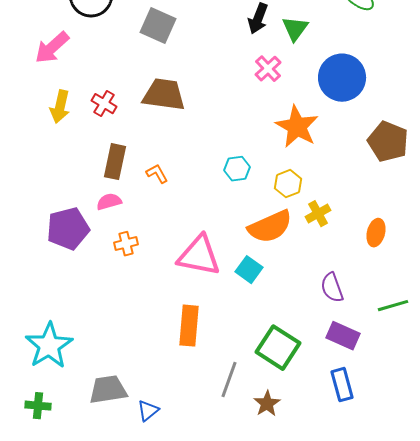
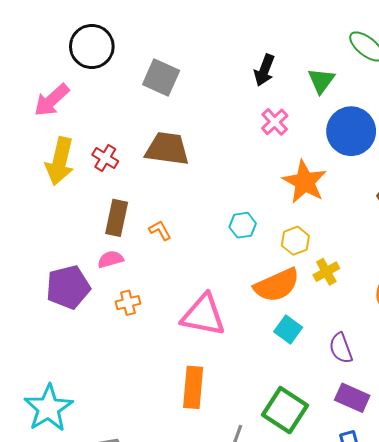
green triangle: (295, 29) -> (321, 81), moved
yellow arrow: (60, 107) -> (60, 161), size x1.4
cyan square: (249, 270) -> (288, 330), moved

